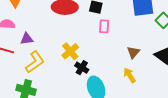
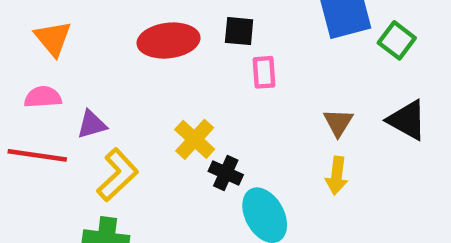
yellow arrow: (130, 75) -> (337, 176), turned -133

